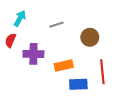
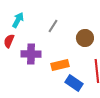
gray line: (56, 25) -> (53, 26), turned -40
blue rectangle: (78, 84) -> (74, 83), turned 36

